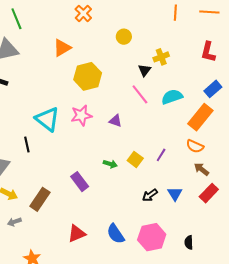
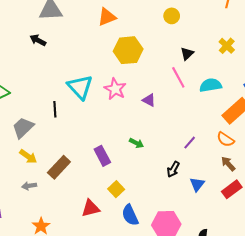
yellow cross: (161, 57) -> (227, 46), moved, turned -35
pink star: (81, 115) -> (115, 89), turned 30
yellow square: (135, 159) -> (116, 189), moved
black arrow: (150, 195) -> (173, 169), moved, turned -35

